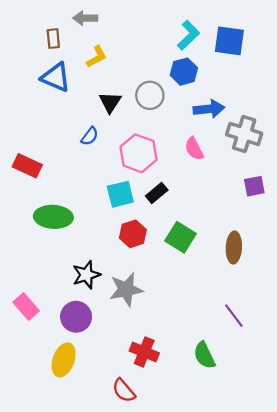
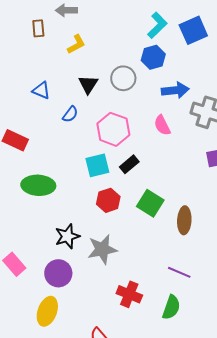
blue square: (229, 41) -> (193, 30), turned -32
blue triangle: (56, 77) -> (41, 90), moved, size x0.7
brown ellipse: (234, 247) -> (184, 220), moved
purple line: (234, 316) -> (179, 272), moved, turned -30
red cross: (144, 352) -> (129, 294), moved
green semicircle: (204, 355) -> (171, 307), turned -135

